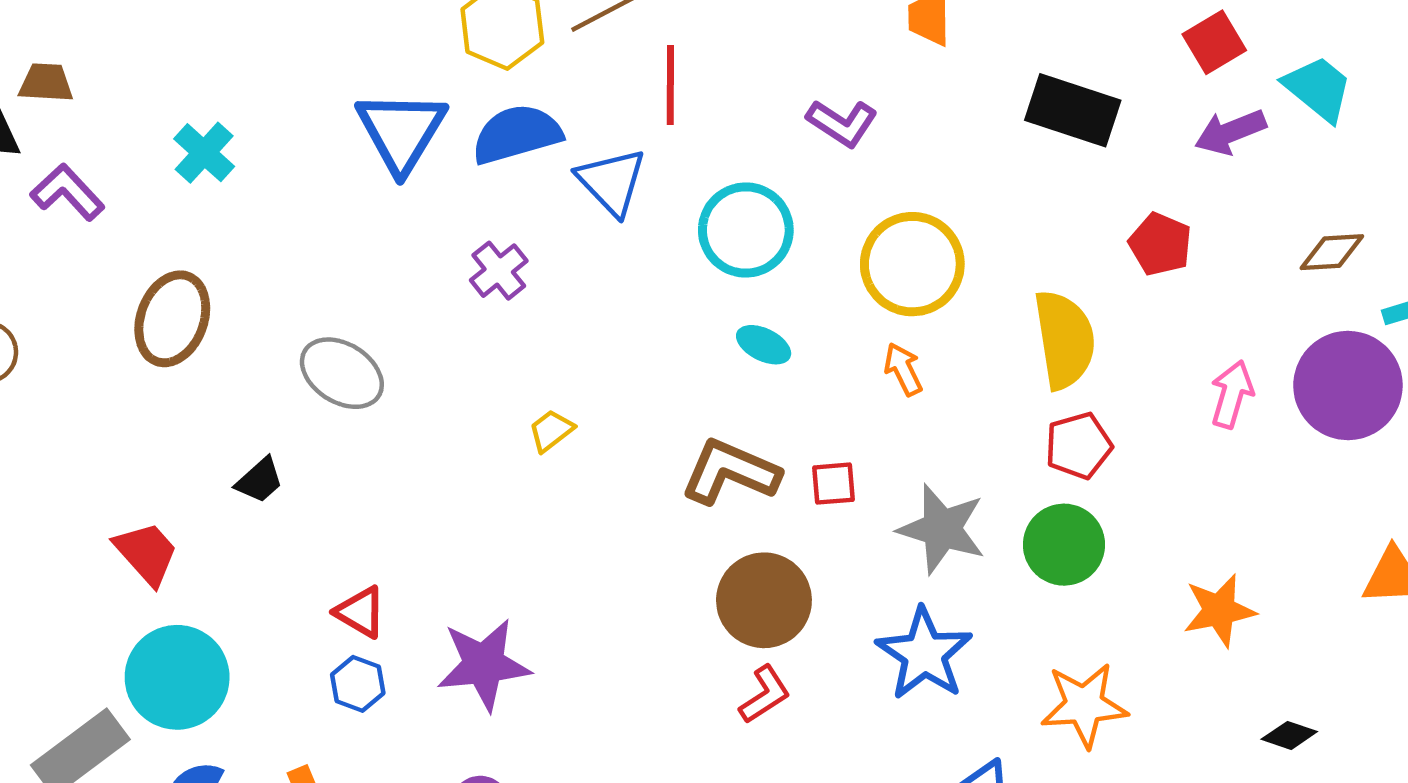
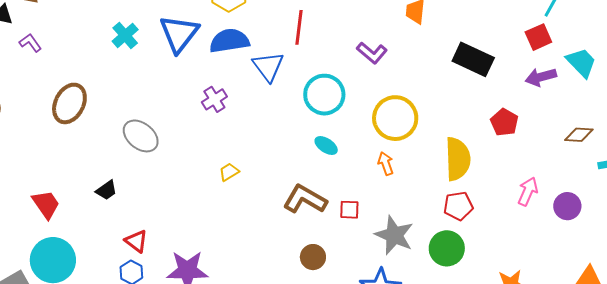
cyan cross: (204, 153) -> (125, 35), moved
purple L-shape: (67, 192) -> (30, 43), size x0.7
purple circle: (1348, 386) -> (567, 206), moved, size x0.6
black trapezoid: (259, 480) -> (107, 190), moved
brown circle: (764, 600) -> (313, 257), size x0.6

